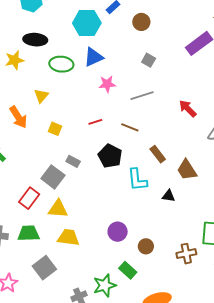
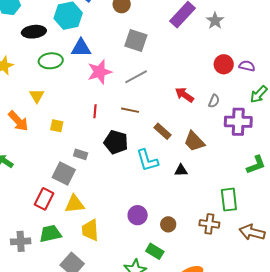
black ellipse: (35, 40) -> (34, 32), moved
blue triangle: (93, 57) -> (81, 48), turned 35
gray square: (149, 60) -> (136, 41), size x1.6
pink star: (107, 84) -> (100, 72), size x1.4
red arrow: (188, 109) -> (184, 95), moved
red line: (95, 122) -> (95, 111), turned -56
yellow trapezoid: (68, 237) -> (90, 230), turned -90
brown cross: (186, 254) -> (209, 224), turned 30

